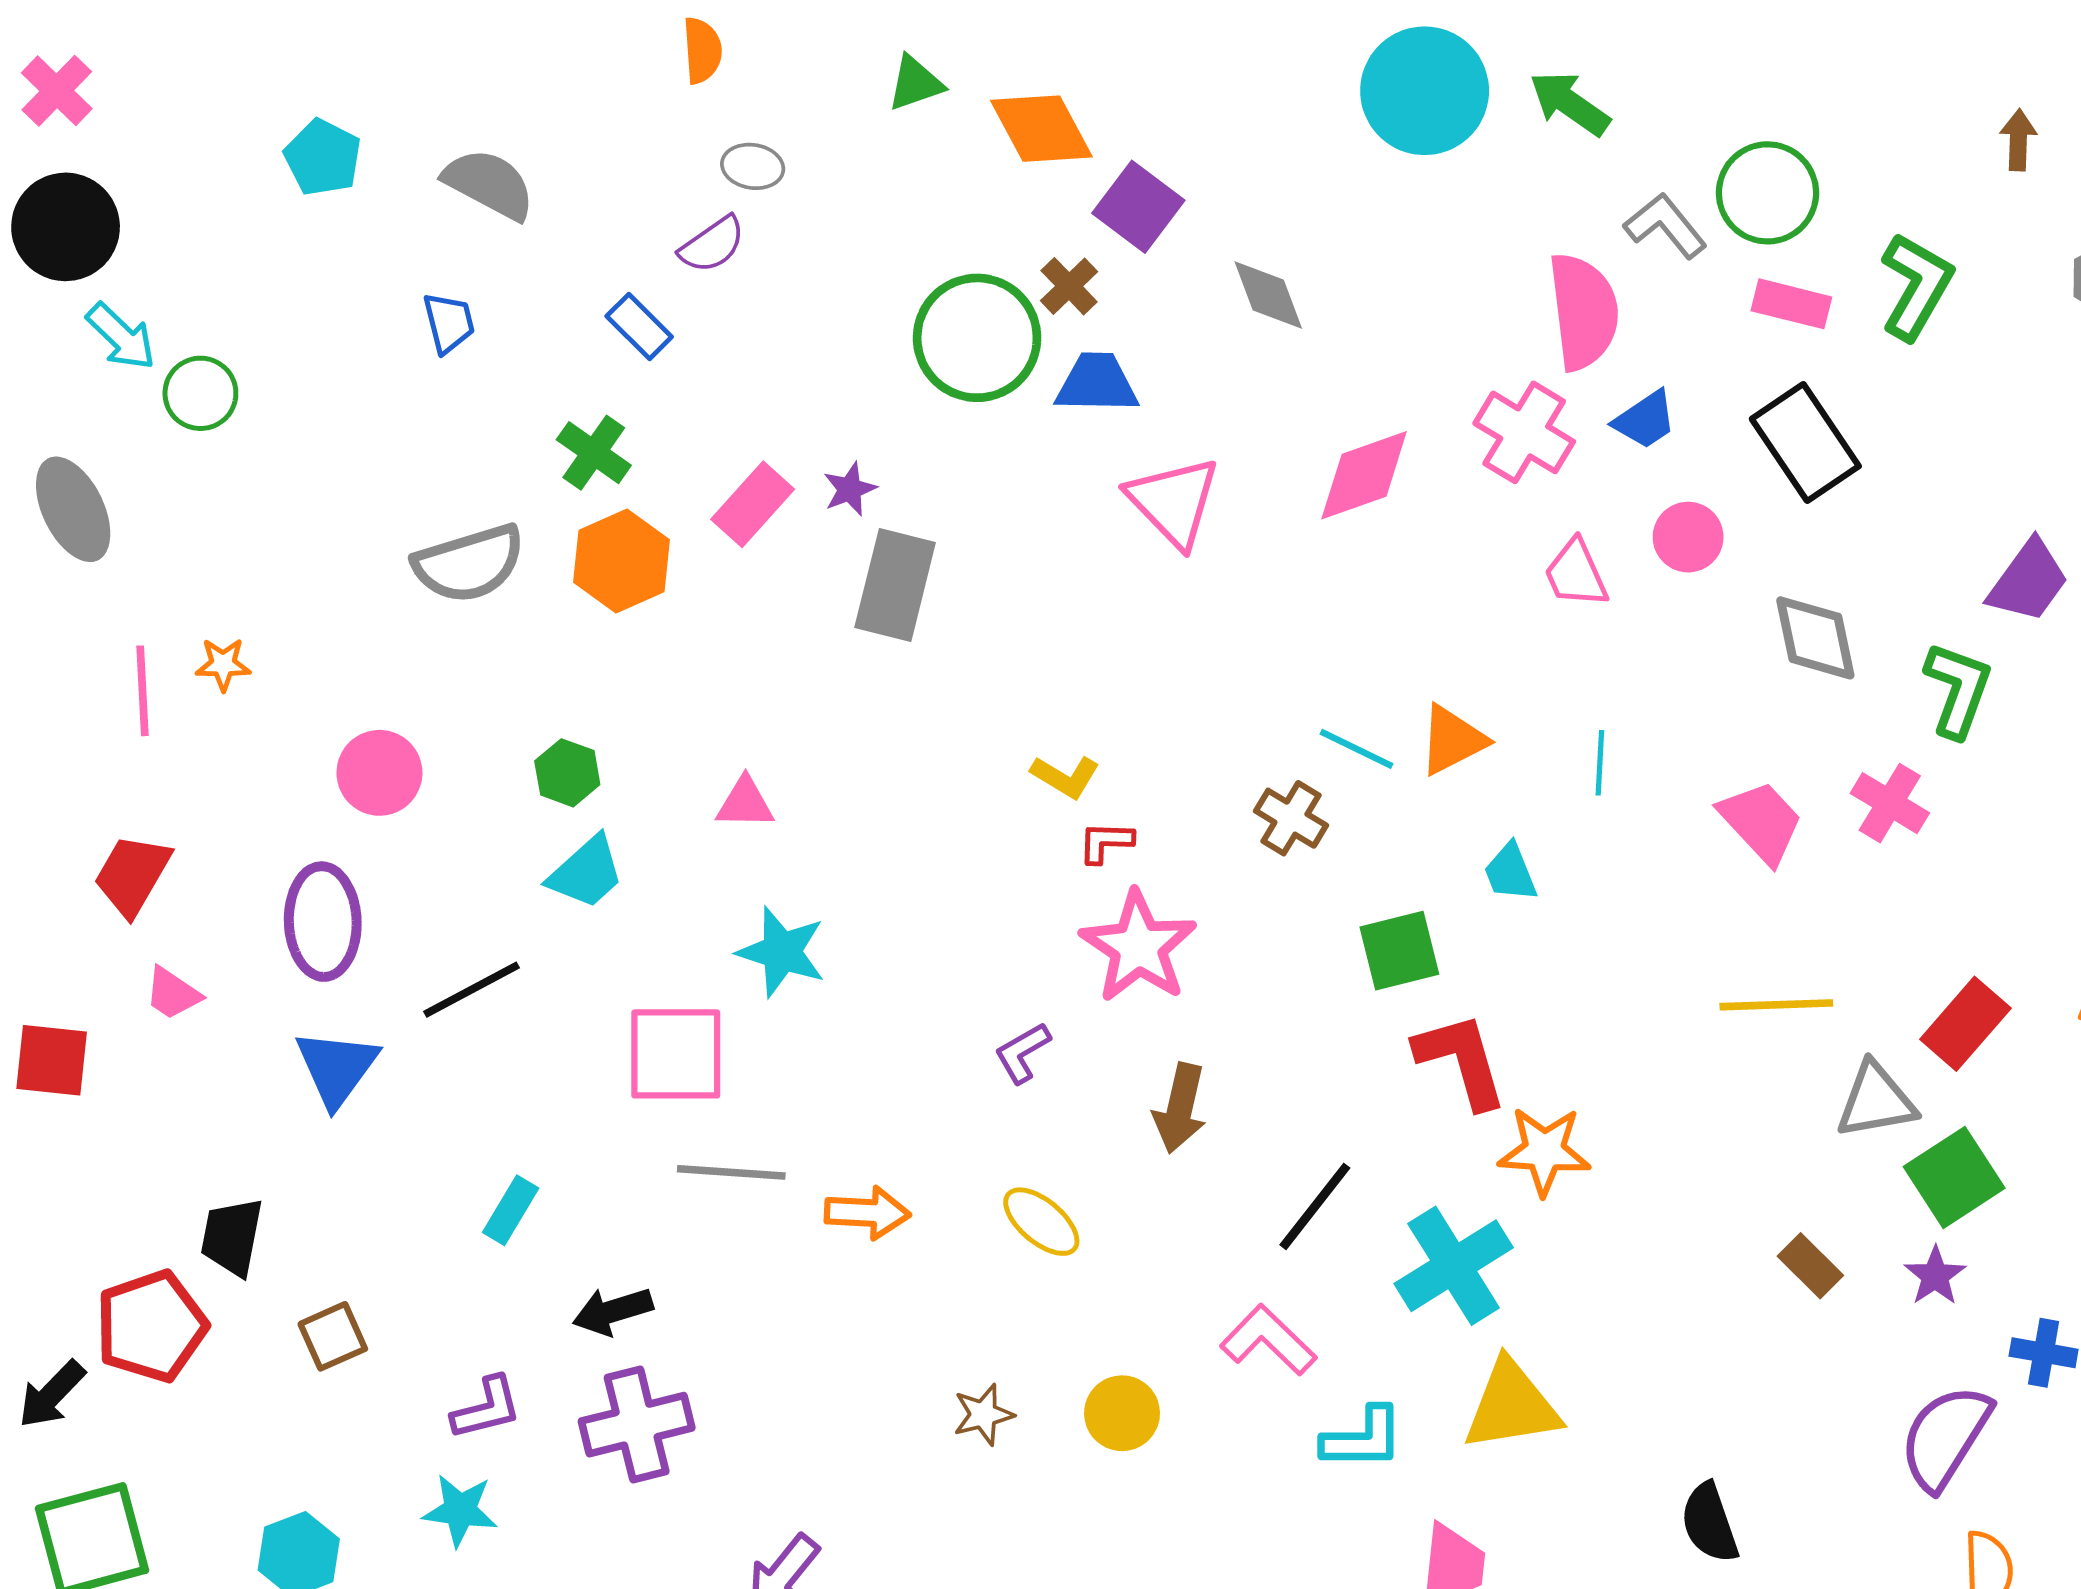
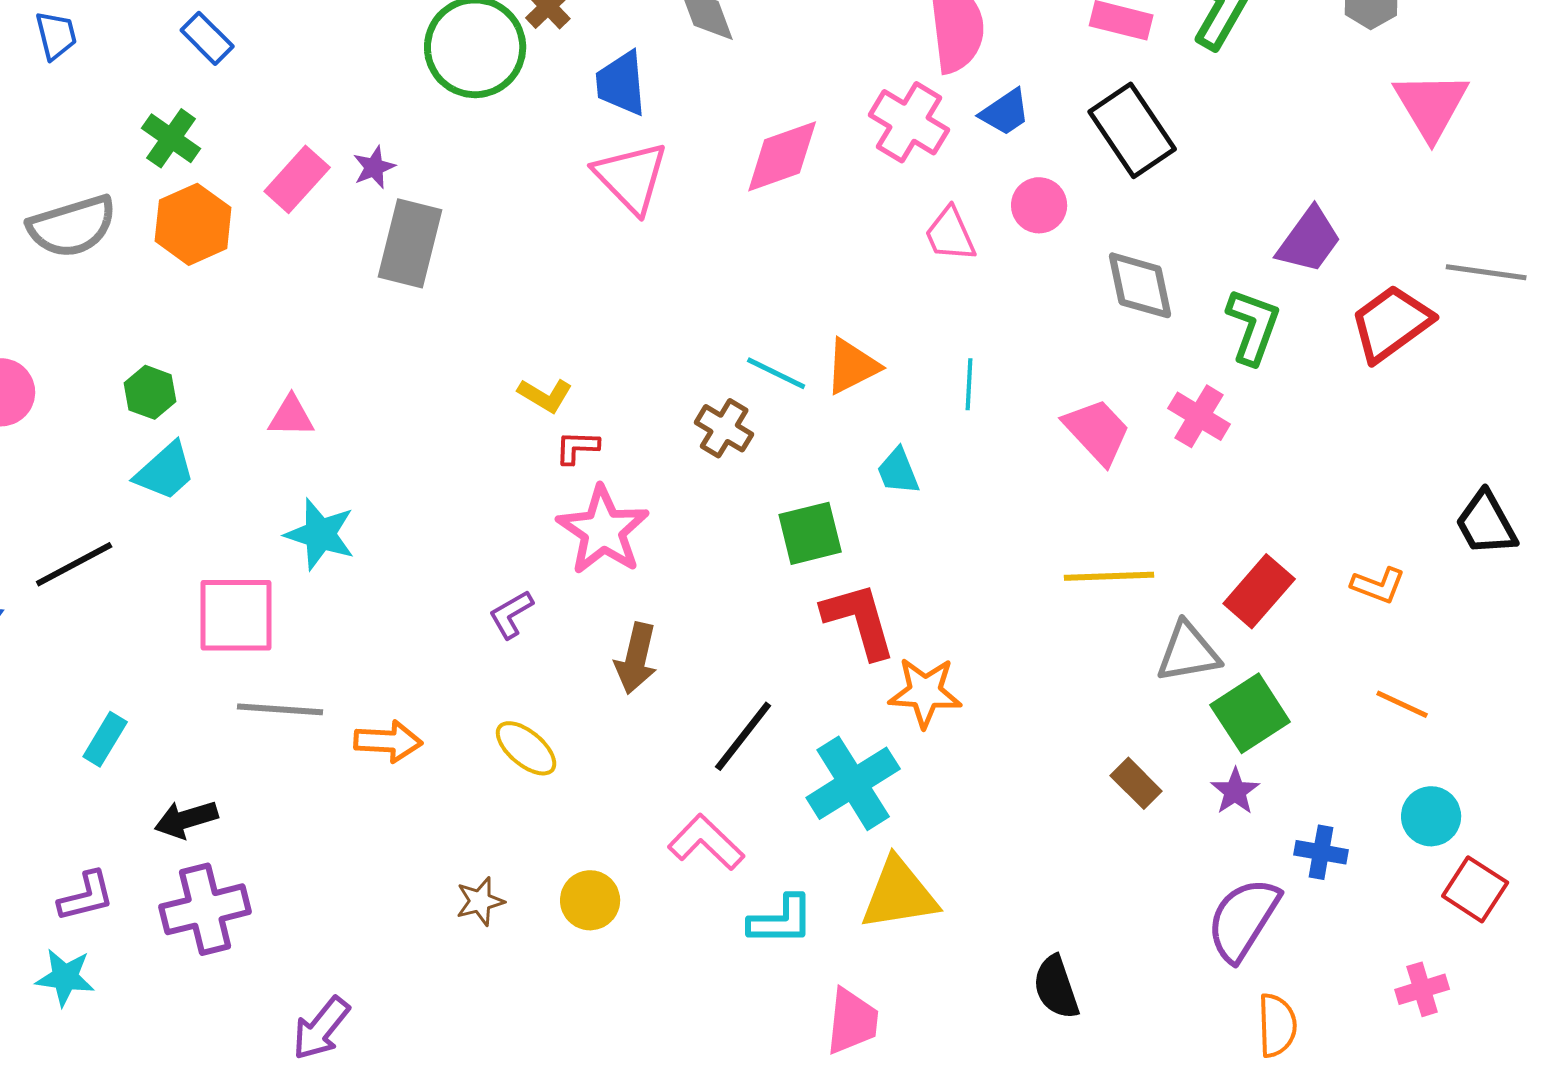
blue trapezoid: (1097, 383) -> (621, 83), moved, turned -96

